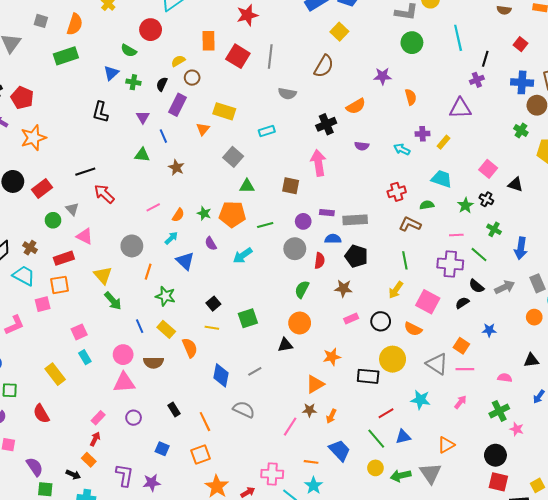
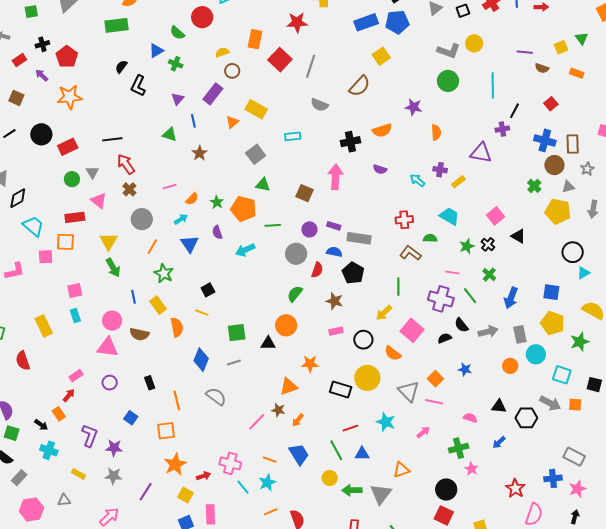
black semicircle: (162, 84) -> (121, 67), moved
brown cross: (30, 248) -> (129, 189), moved
green square: (248, 318) -> (237, 333), moved

